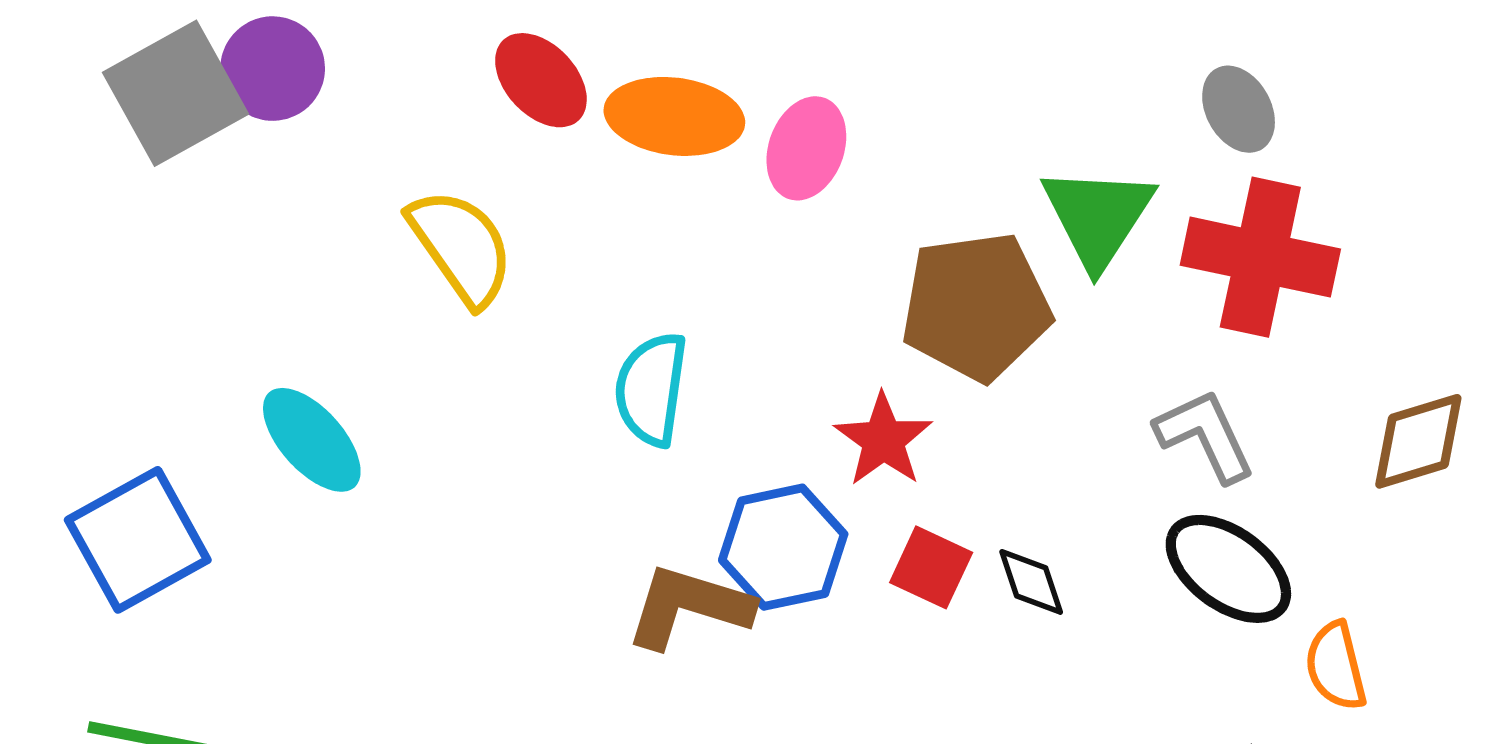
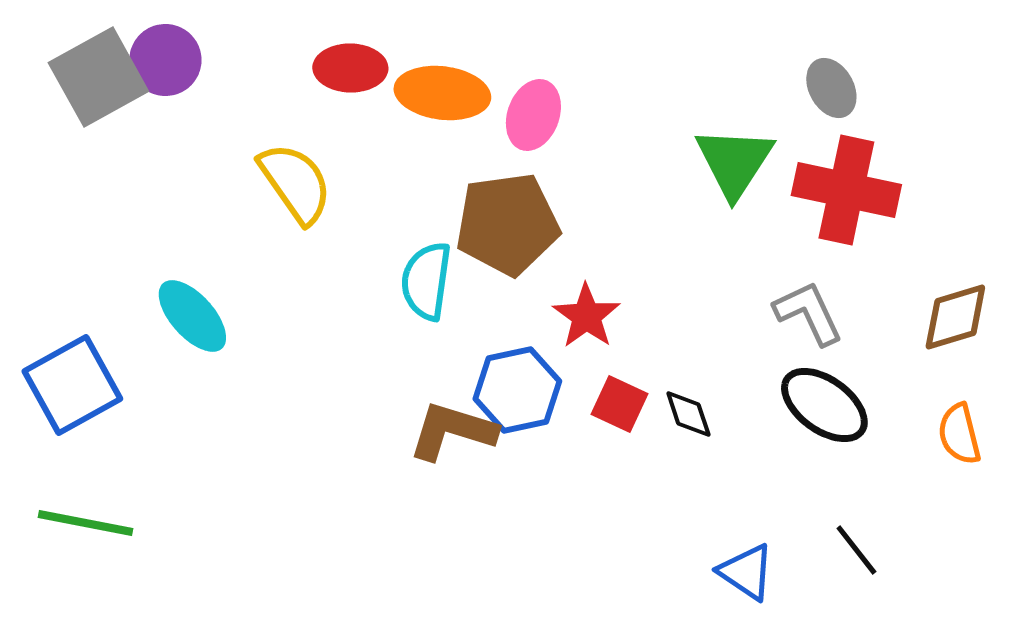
red ellipse: (541, 80) -> (350, 68), turned -46
brown pentagon: (976, 306) -> (507, 224), moved
orange semicircle: (1336, 666) -> (959, 434), moved

